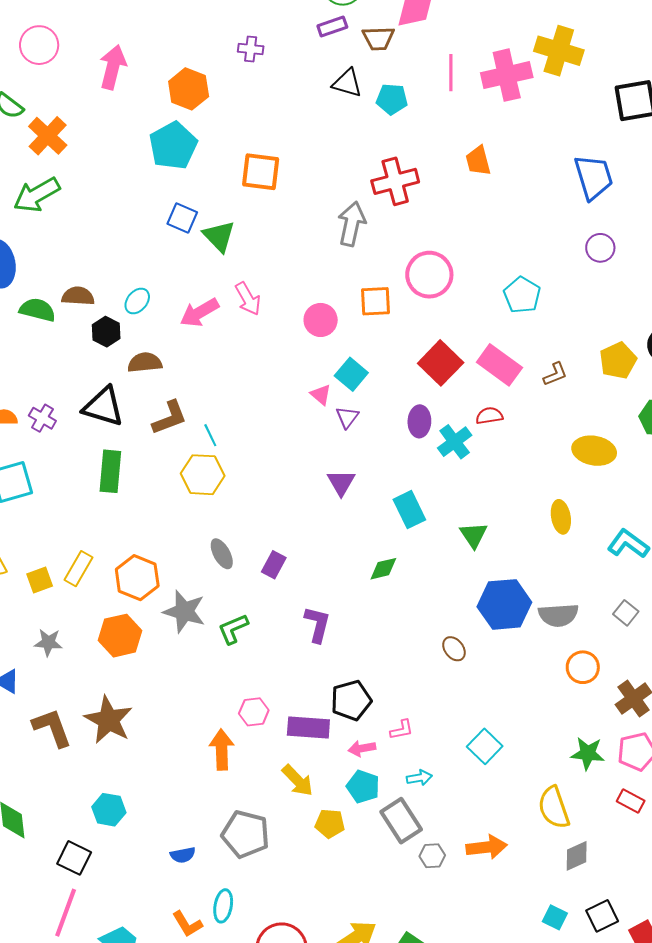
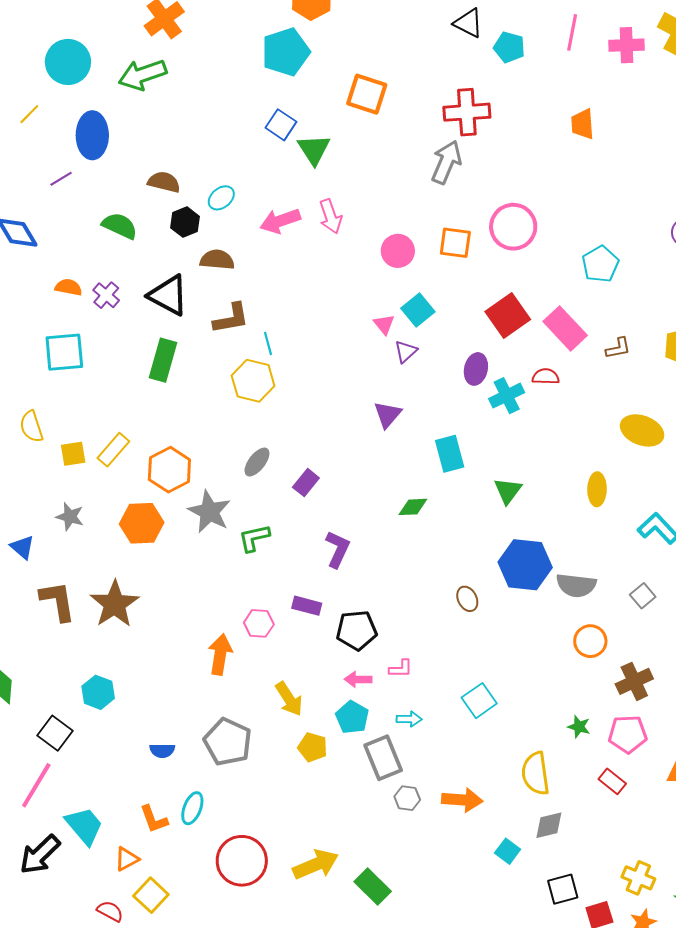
pink cross: (507, 75) -> (627, 45), size x0.7
red cross: (395, 181) -> (467, 112), moved
green semicircle: (37, 310) -> (120, 226), moved
gray ellipse: (222, 554) -> (257, 462), turned 56
purple rectangle: (308, 728) -> (307, 606), moved, size x0.7
green star: (588, 753) -> (579, 727), size x0.7
cyan square: (555, 917) -> (508, 851), moved

